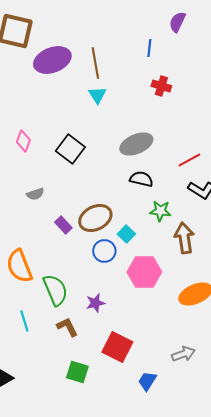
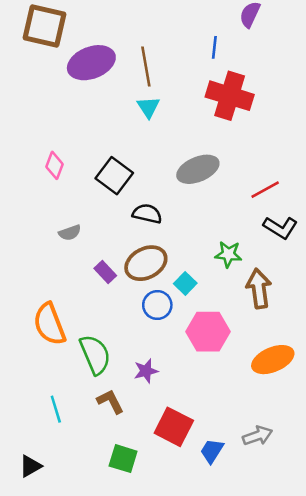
red cross: (161, 86) -> (230, 96), size x1.8
black semicircle: (141, 179) -> (147, 214), moved
cyan line: (24, 321) -> (56, 409), moved
blue trapezoid: (147, 381) -> (212, 451), moved

